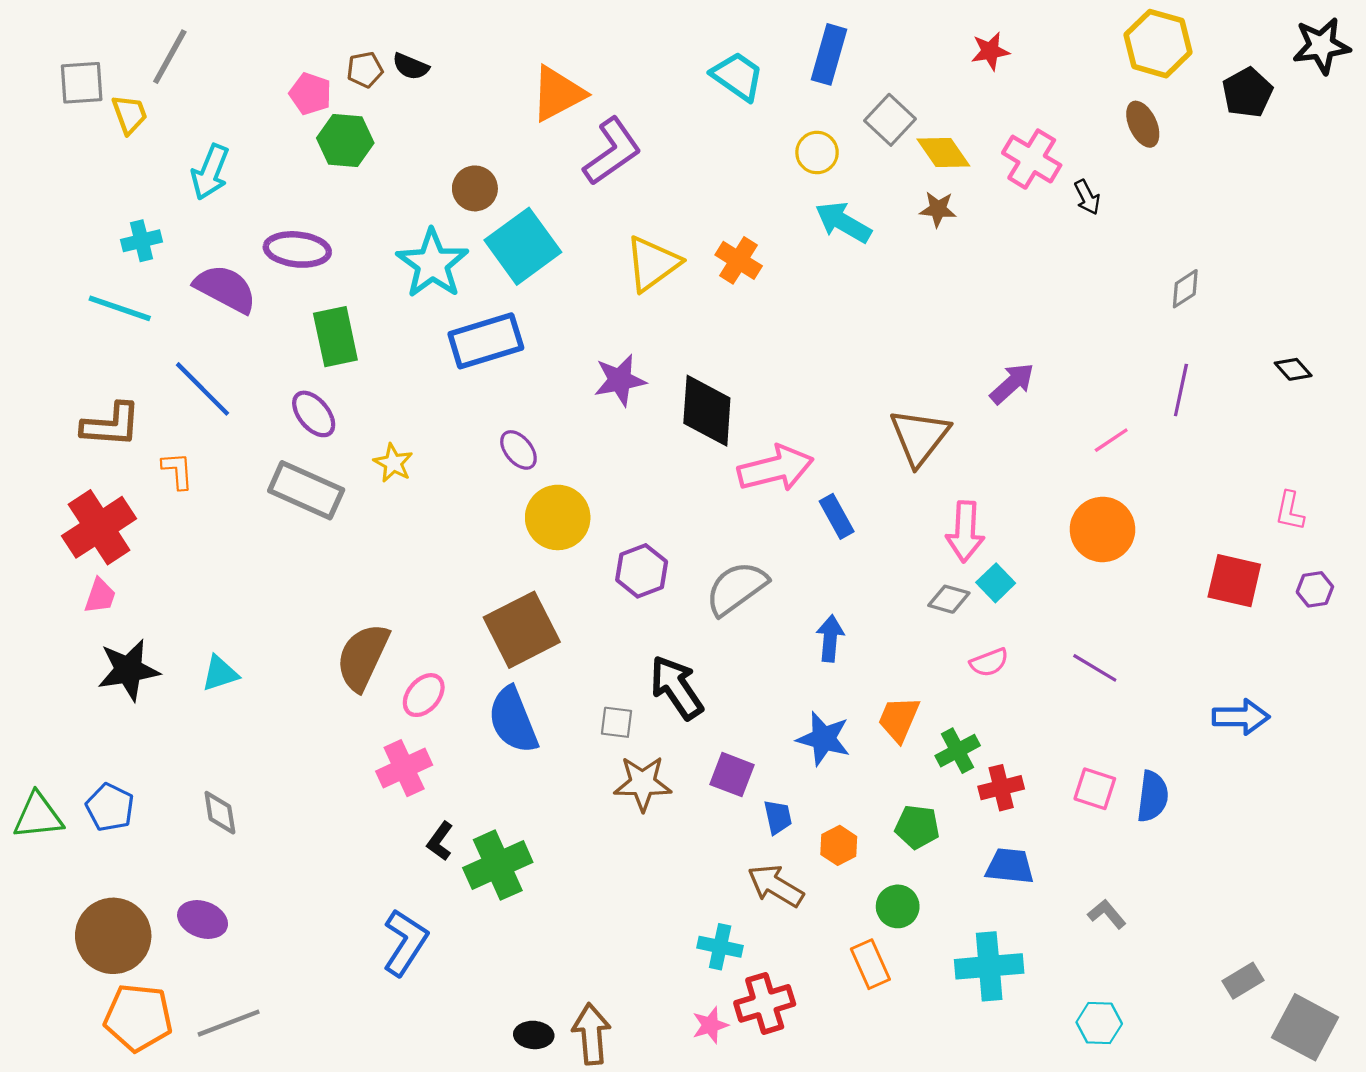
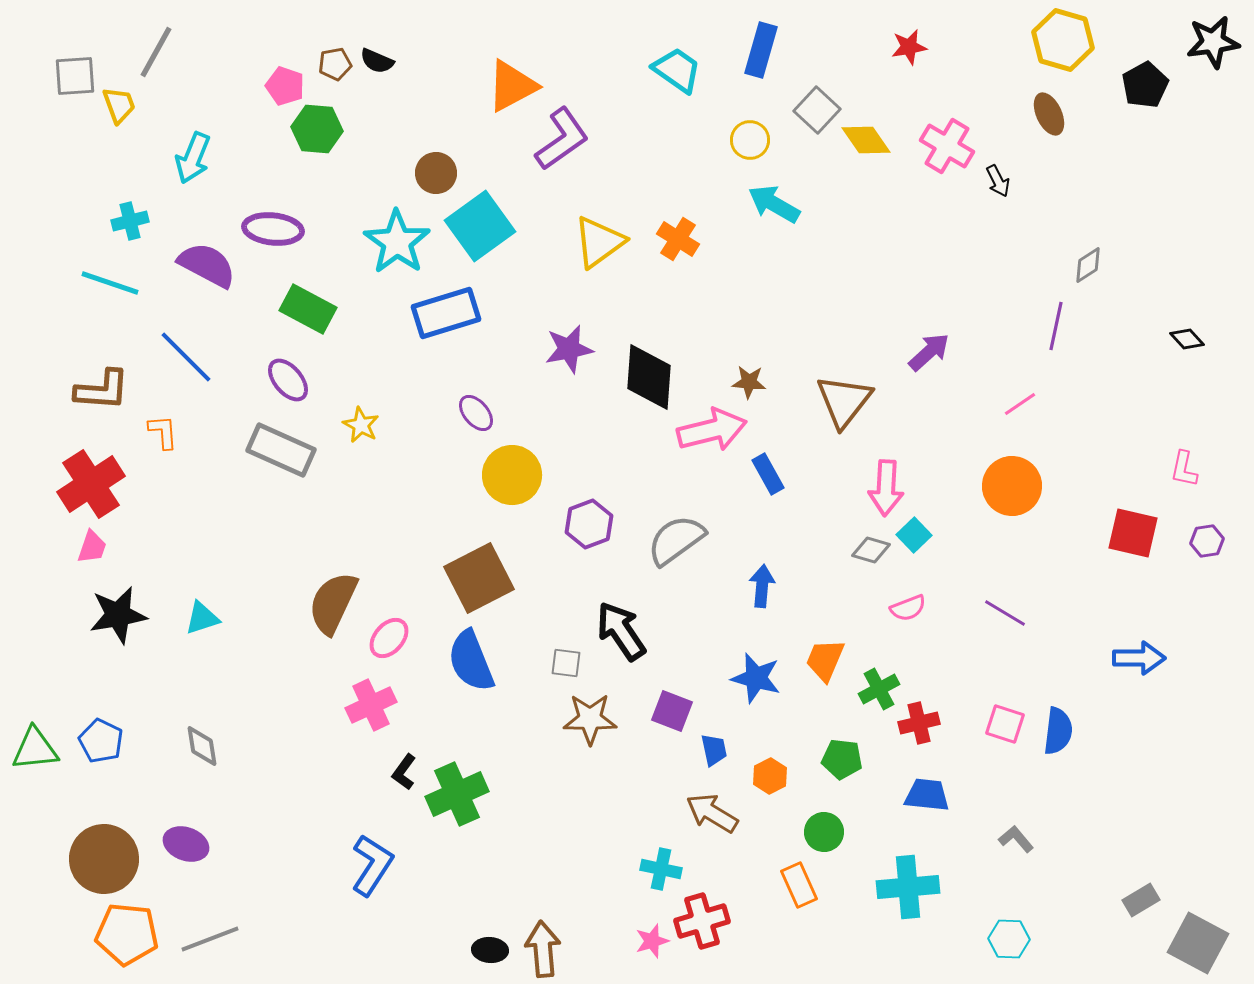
brown star: (938, 209) -> (749, 382), moved
green rectangle: (335, 337) -> (308, 309), turned -50
purple line: (1181, 390) -> (1056, 326), moved

